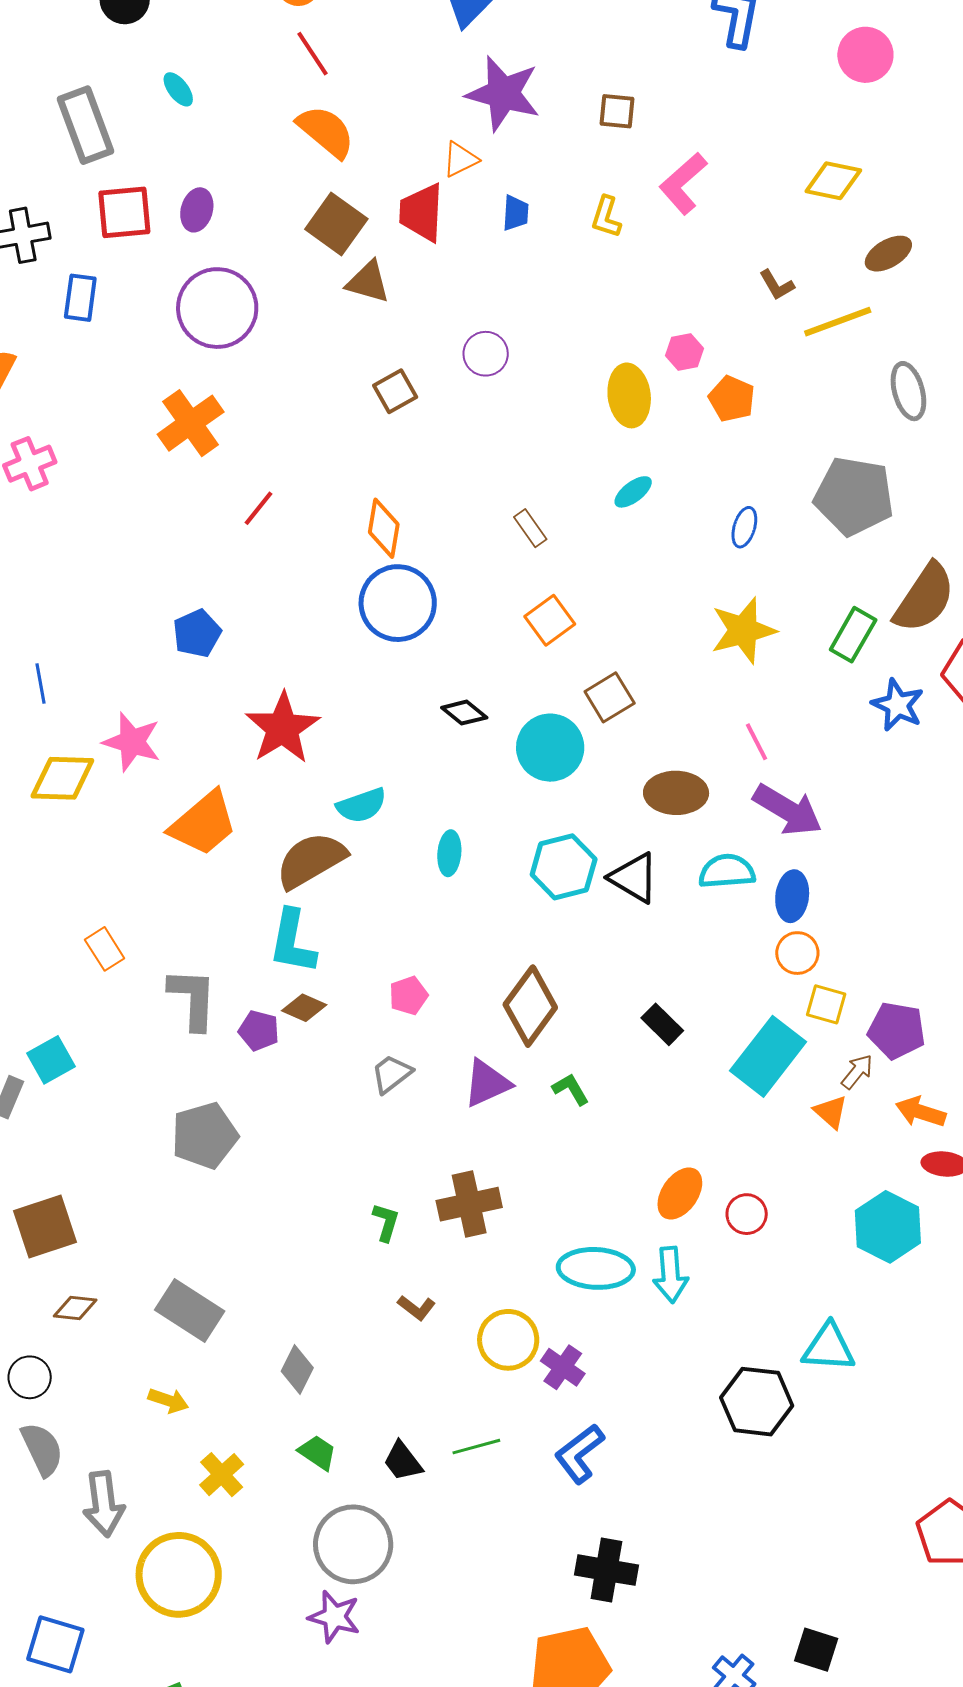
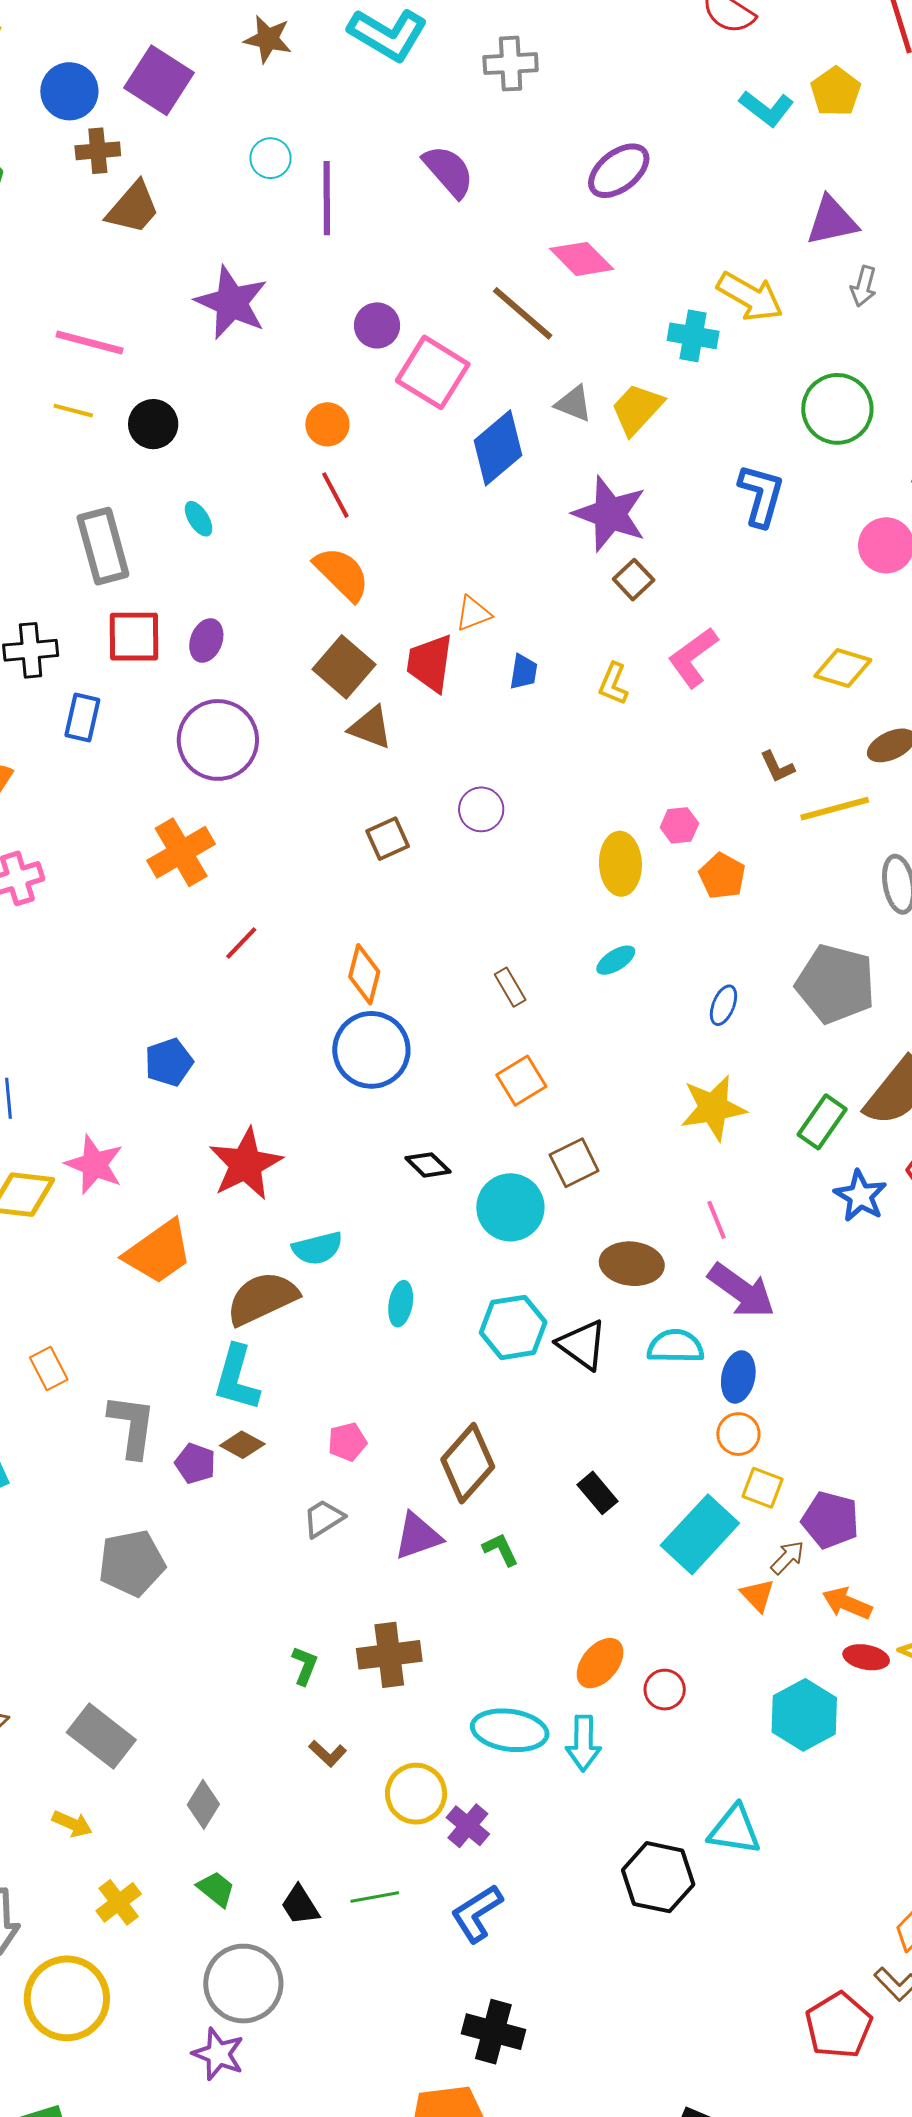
purple star: (503, 93) -> (610, 514), moved
brown square: (617, 111) -> (634, 580), turned 36

